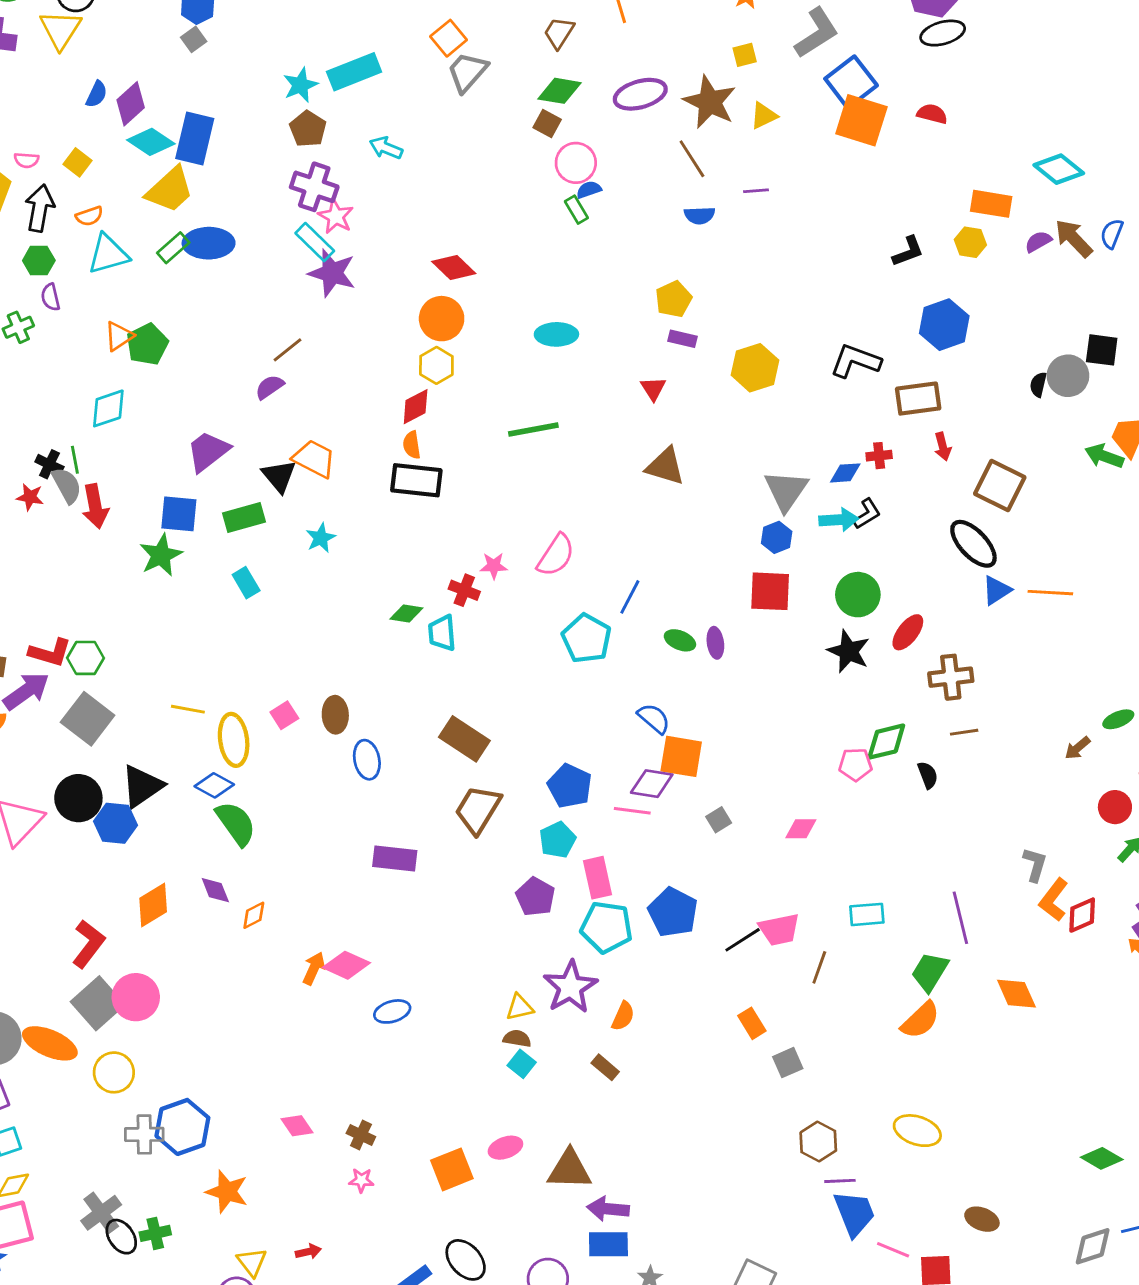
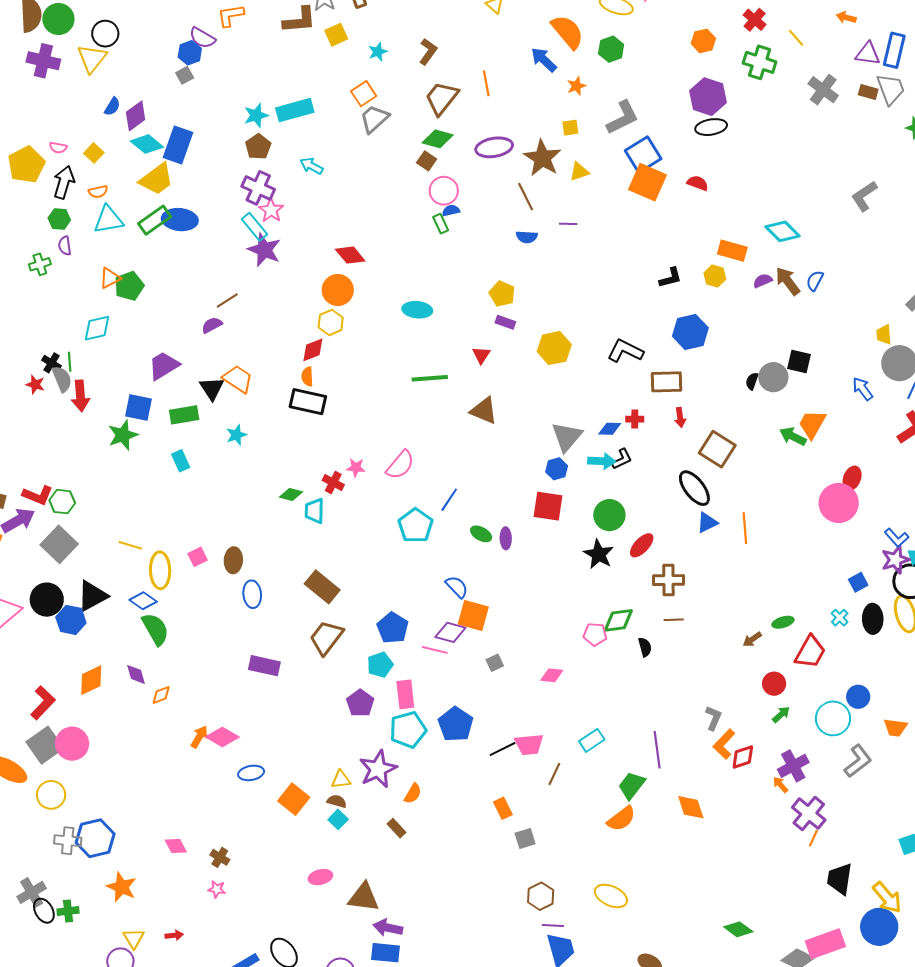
brown trapezoid: (559, 33) -> (442, 98), size x1.5
green rectangle: (173, 248) -> (155, 220), size x1.4
yellow pentagon: (674, 299) -> (502, 294), turned -30
green line: (533, 429) -> (430, 378), moved
orange line: (1050, 593) -> (745, 528), turned 76
cyan rectangle: (867, 914) -> (592, 740), turned -35
cyan pentagon: (607, 927) -> (408, 730), turned -30
orange square: (452, 1169) -> (294, 799), moved, turned -36

